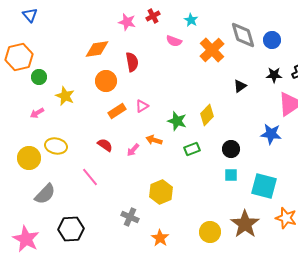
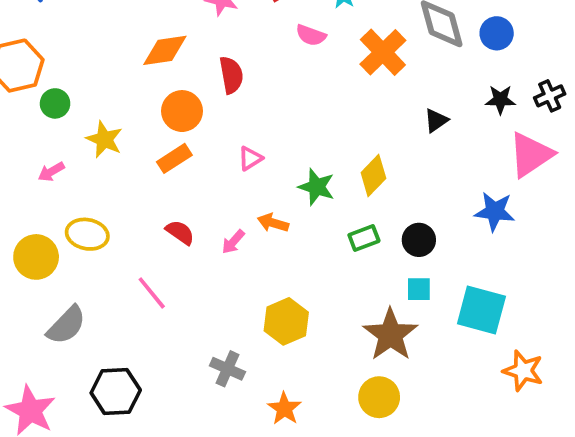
orange rectangle: (117, 111) -> (174, 158), moved
green rectangle: (192, 149) -> (364, 238), moved
brown star: (245, 224) -> (390, 335), moved

